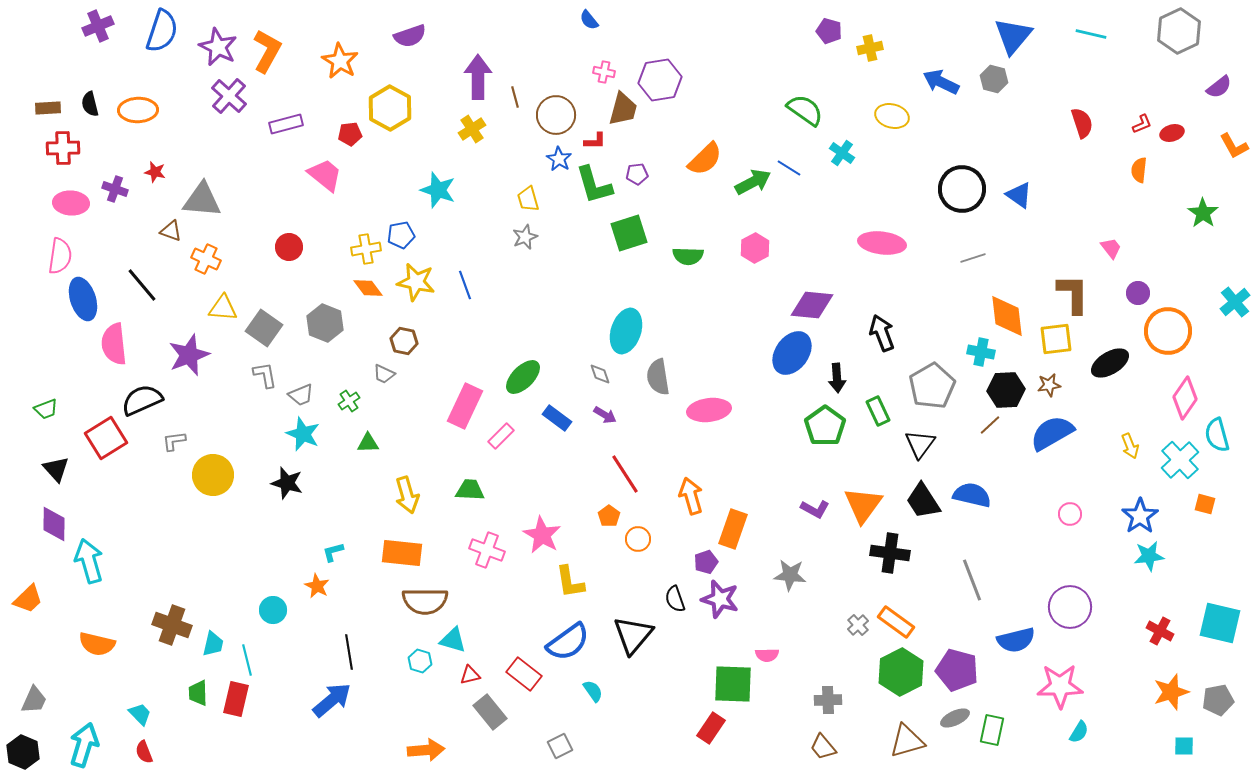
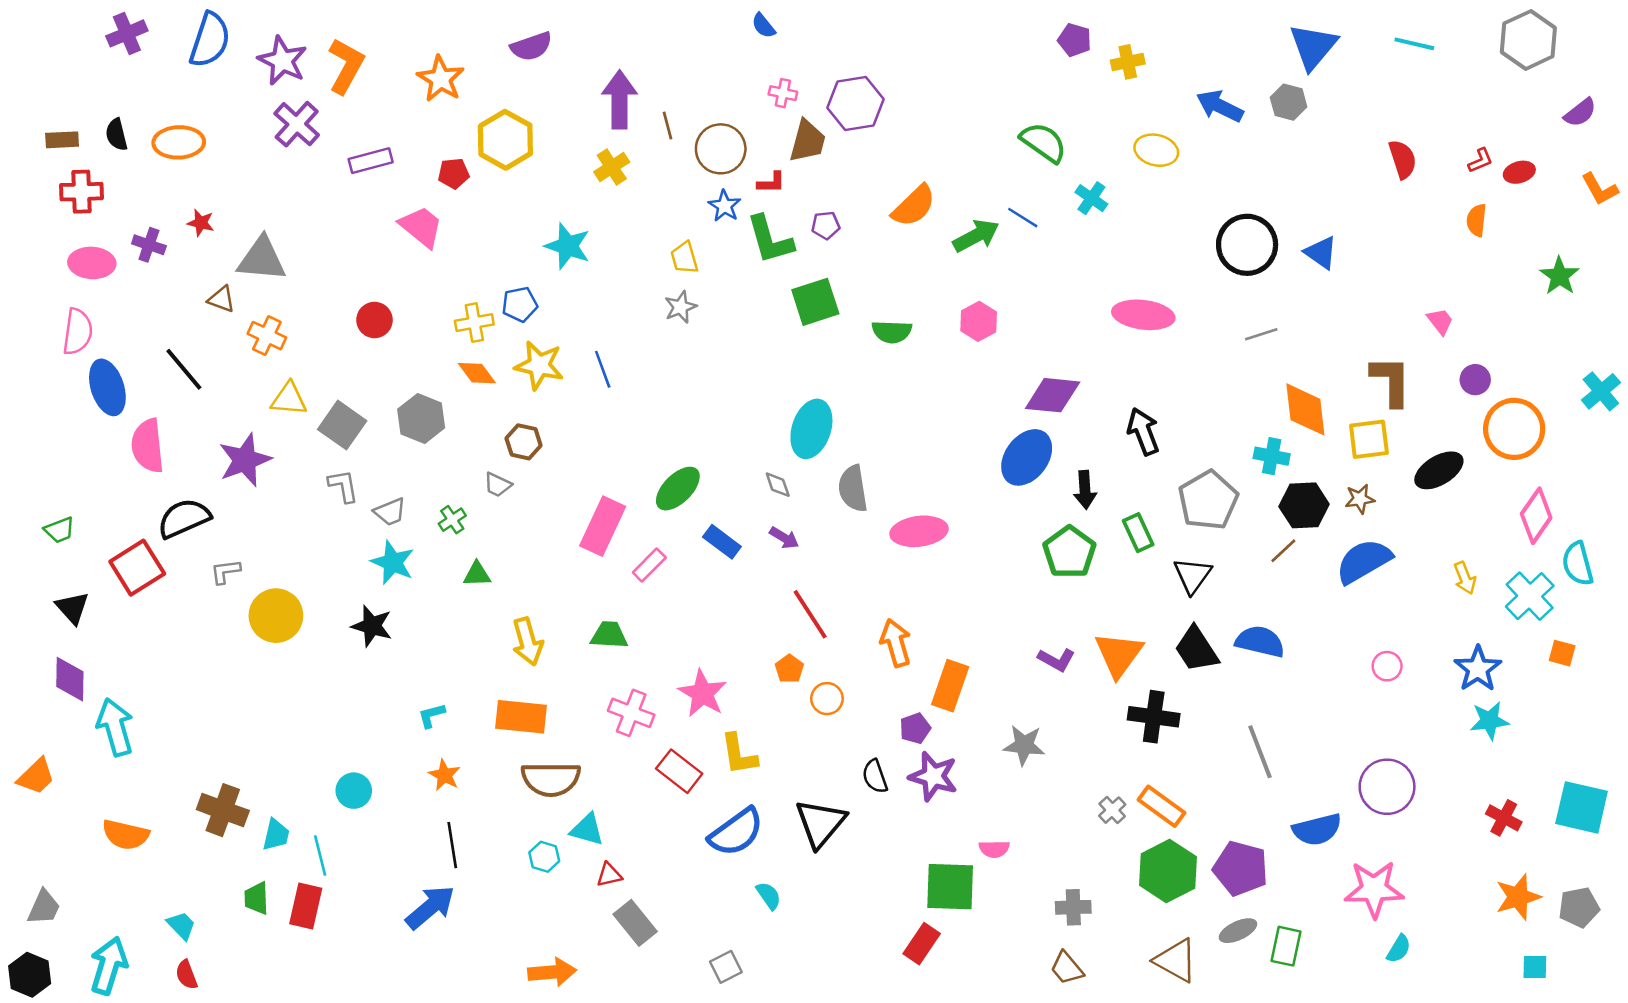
orange star: (317, 586) -> (444, 775), moved
red rectangle: (524, 674) -> (679, 771), moved
brown triangle: (907, 741) -> (1176, 960), turned 45

